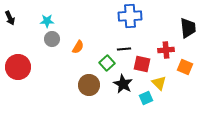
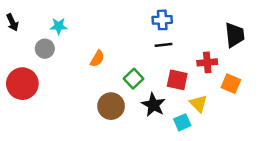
blue cross: (130, 16) -> (162, 20), size x0.7
gray circle: (52, 39) -> (45, 49), moved
black line: (124, 49) -> (163, 45), moved

